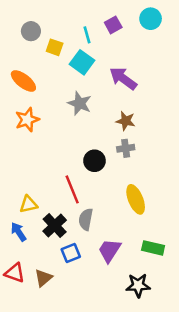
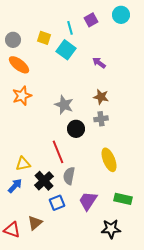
gray circle: (31, 31) -> (13, 40), moved
purple arrow: (123, 79) -> (99, 63), size x0.6
gray star: (80, 103) -> (64, 105), moved
blue arrow: (18, 232) -> (15, 186), turned 77
red triangle: (15, 273) -> (12, 230), moved

